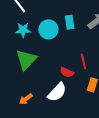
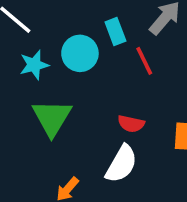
red line: (83, 61) -> (144, 61), moved

